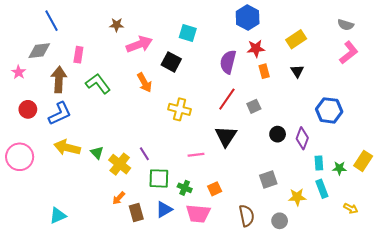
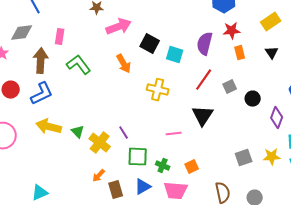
cyan square: (188, 33) -> (175, 55), moved
black circle: (278, 134) -> (253, 99), moved
yellow star: (297, 197) -> (272, 157), moved

